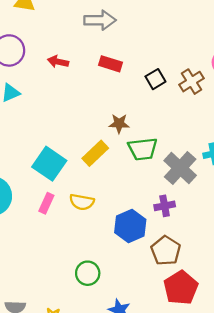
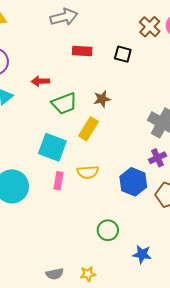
red arrow: (58, 62) -> (40, 81), moved
black square: (155, 79) -> (123, 54), turned -30
brown cross: (192, 82) -> (150, 27), moved
green trapezoid: (143, 149) -> (64, 104), moved

